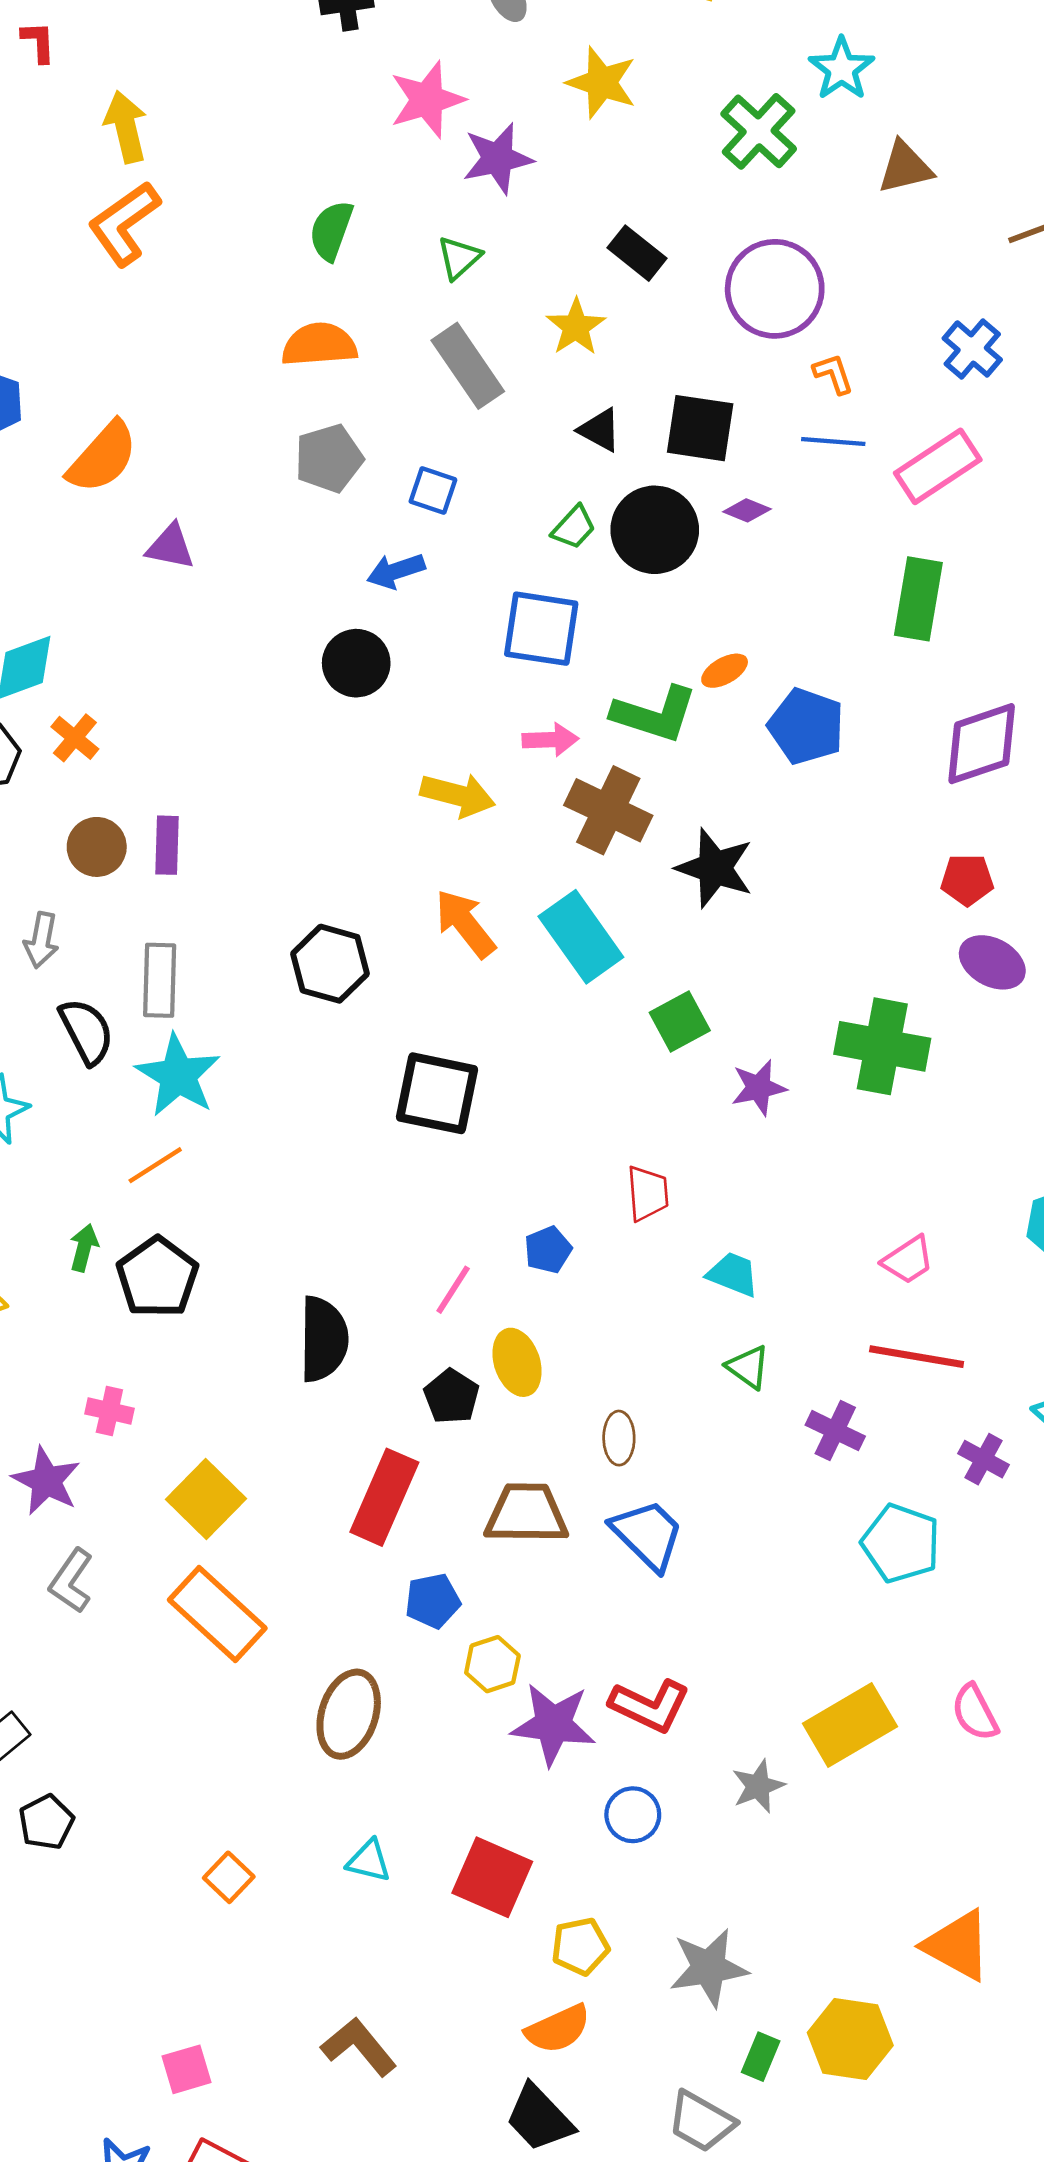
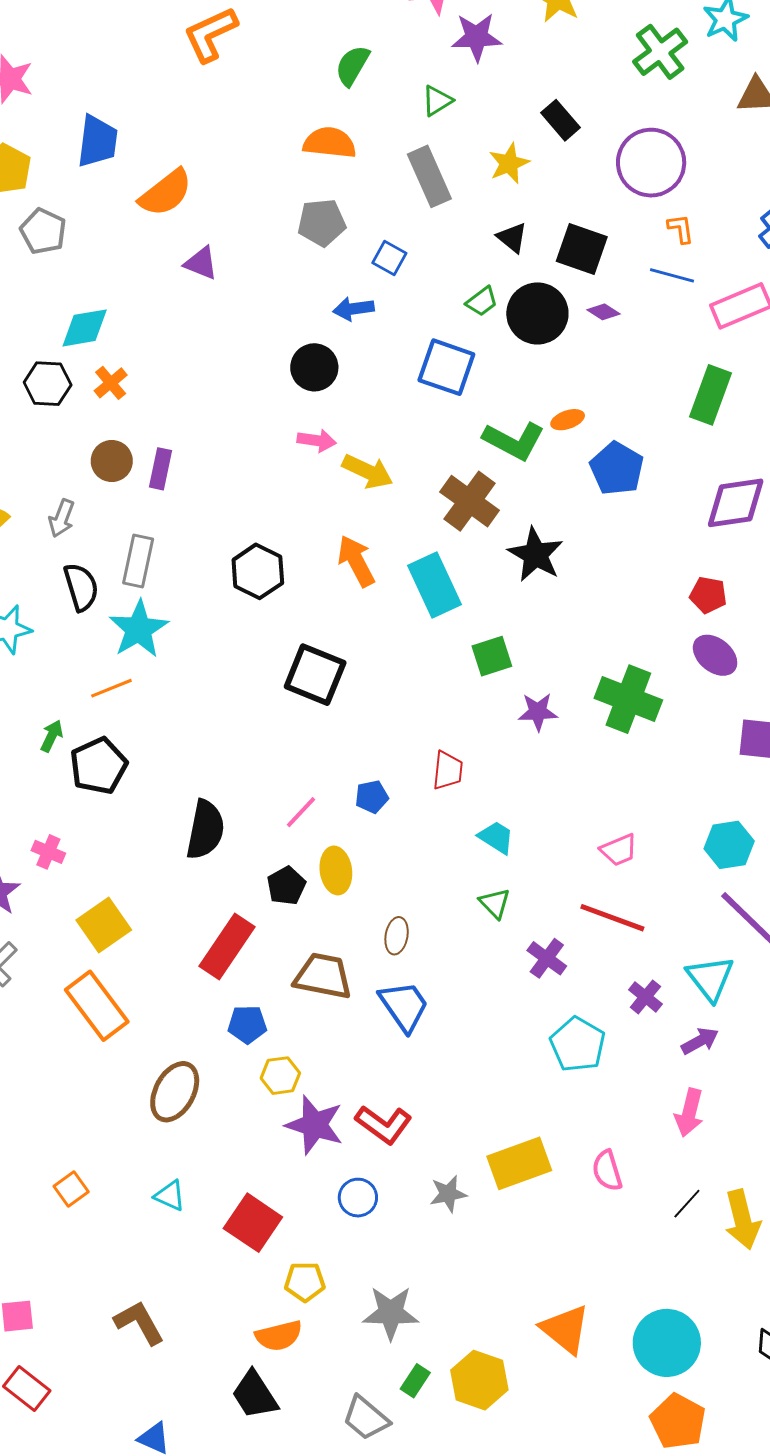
pink arrow: (550, 740) -> (317, 440), moved

